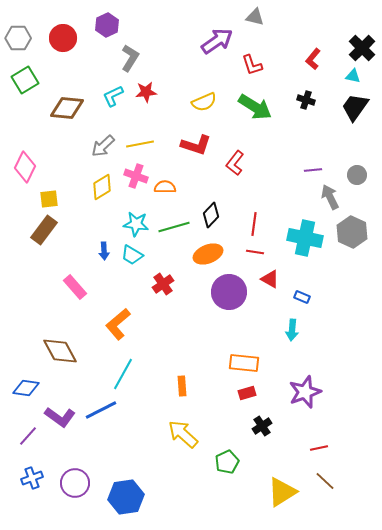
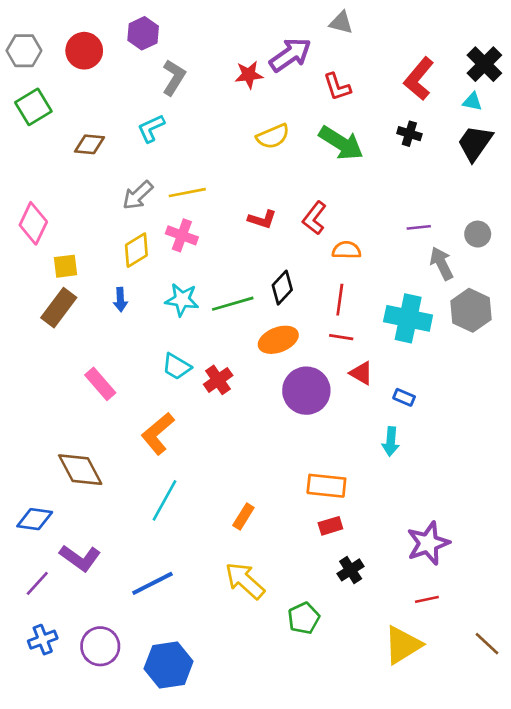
red L-shape: (313, 59) -> (419, 79), size x1.5
red star: (146, 92) -> (249, 75), moved
brown diamond: (67, 108) -> (90, 144), size x0.7
red L-shape: (196, 145) -> (262, 219), moved, size x0.7
orange semicircle: (165, 187) -> (347, 250), moved
blue arrow: (104, 251) -> (120, 300), moved
cyan trapezoid: (132, 255) -> (177, 367), moved
orange rectangle: (182, 386) -> (243, 516), turned 36
purple star: (305, 392) -> (428, 543), moved
blue line: (101, 410) -> (152, 583), moved
brown line: (325, 481) -> (487, 644), moved
yellow triangle: (282, 492) -> (403, 645), moved

